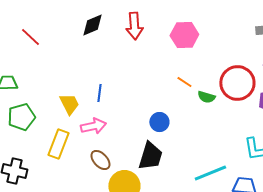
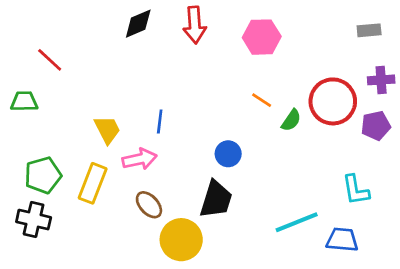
red line: (30, 37) -> (50, 60), moved
blue line: (99, 93) -> (160, 122), moved
green semicircle: (206, 97) -> (291, 120), turned -72
green pentagon: (21, 117) -> (43, 175), moved

